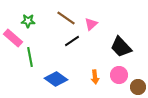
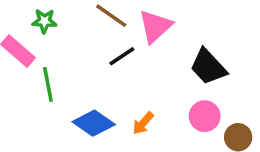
pink triangle: (91, 24) -> (155, 26), size x1.5
orange arrow: (95, 77) -> (143, 123), moved, turned 48

